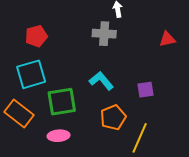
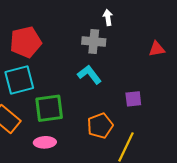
red pentagon: (36, 36) -> (26, 42), size x1.4
cyan L-shape: (101, 81) -> (89, 75), moved

